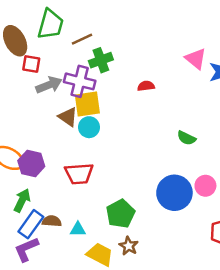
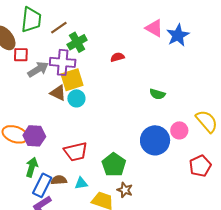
red trapezoid: (79, 174) -> (76, 152), moved

